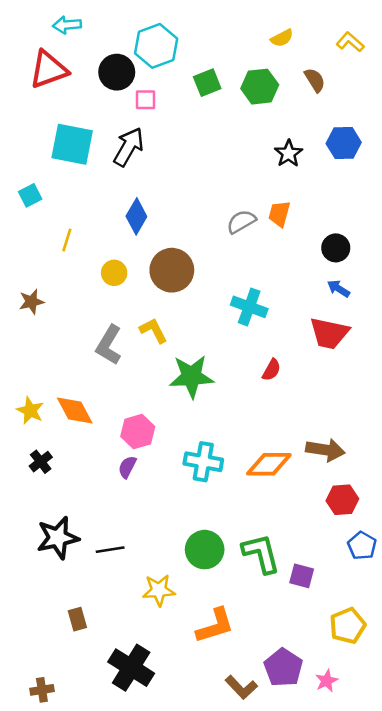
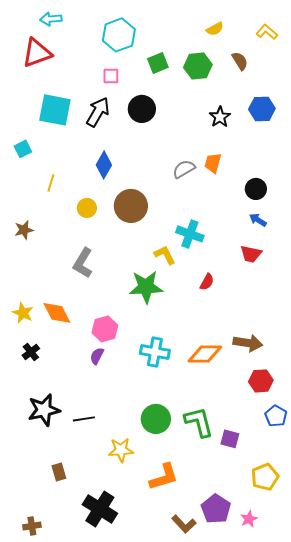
black circle: (117, 72) -> (142, 109), moved
yellow L-shape: (153, 331) -> (165, 255), moved
red trapezoid: (329, 333) -> (251, 254), size x0.7

